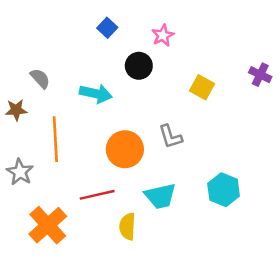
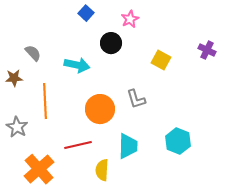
cyan trapezoid: (160, 196) -> (128, 146), turned -76

